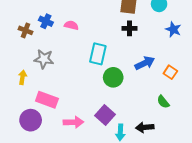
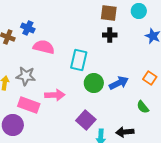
pink semicircle: (71, 25) -> (44, 47), moved, size x1.5
gray star: (44, 59) -> (26, 76), moved
blue arrow: (145, 63) -> (119, 83), moved
pink arrow: (73, 122) -> (55, 95), moved

